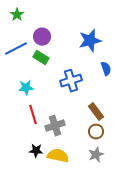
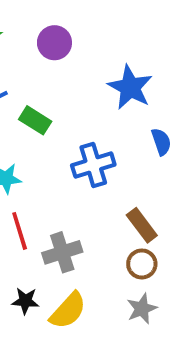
purple circle: (42, 37) -> (54, 43), moved
blue star: (90, 41) -> (130, 87), turned -30
yellow semicircle: (58, 156) -> (68, 311), turned 120

